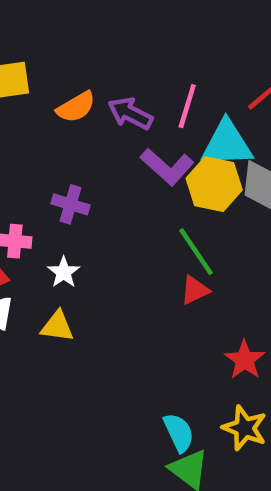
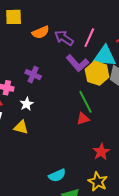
cyan semicircle: (179, 433) -> (57, 175), moved, turned 84

